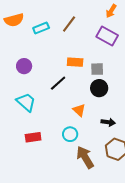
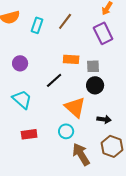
cyan rectangle: (41, 28) -> (37, 25), turned -49
purple rectangle: (107, 36) -> (103, 33), turned 35
orange triangle: (79, 110) -> (75, 107), size x1.6

